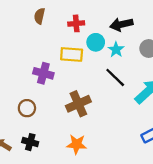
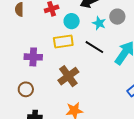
cyan star: (116, 50) -> (99, 23), moved
yellow rectangle: (72, 54) -> (63, 41), moved

